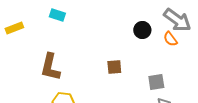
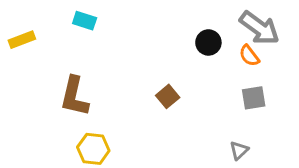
brown square: (114, 67) -> (168, 96), turned -35
gray square: (156, 82) -> (254, 98), moved

